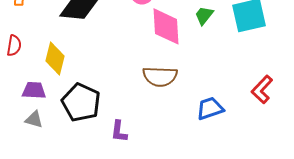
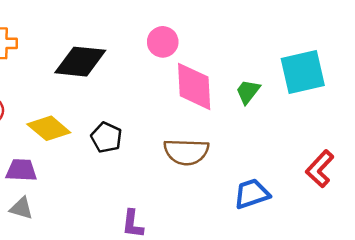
green trapezoid: (204, 15) -> (248, 92), moved
yellow diamond: (55, 58) -> (49, 128), turned -64
black pentagon: (81, 102) -> (106, 137), moved, size x0.6

